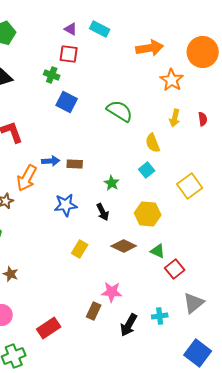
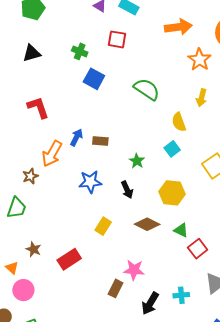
red square: (69, 54) -> (117, 39), moved
blue arrow: (51, 161) -> (76, 137), turned -60
red rectangle: (49, 328) -> (69, 259), moved

